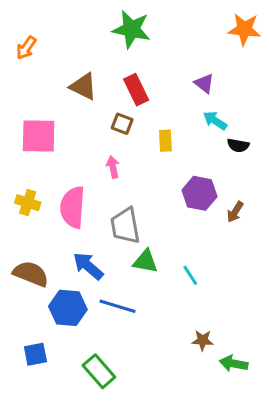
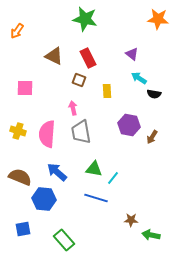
pink square: (39, 136) -> (25, 88), size x0.7
gray trapezoid: (125, 226) -> (81, 132), moved
cyan line: (190, 275) -> (113, 178), moved, turned 72
blue line: (117, 306) -> (96, 198), moved

